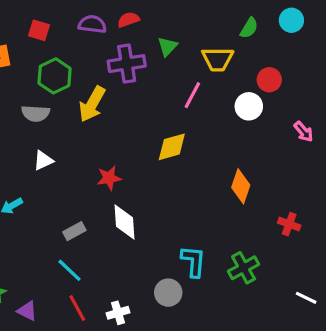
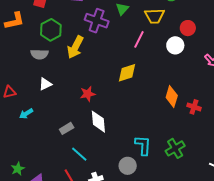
purple cross: (127, 64) -> (97, 21), turned 30
red cross: (289, 224) -> (194, 107), moved
cyan line: (70, 270) -> (79, 154), moved

